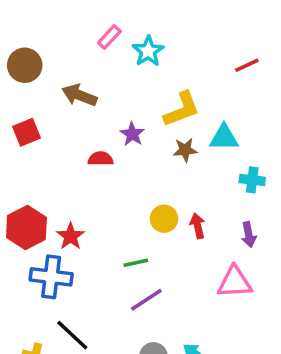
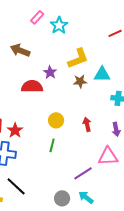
red semicircle: (101, 159) -> (32, 86), size x1.5
yellow circle: (164, 219) -> (56, 120), moved
green line: (136, 263) -> (52, 145), turned -64
purple line: (146, 300) -> (83, 173), moved

